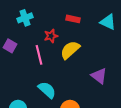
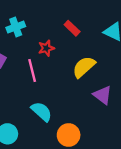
red rectangle: (73, 19) -> (72, 28), turned 32
yellow semicircle: (70, 50) -> (84, 67), moved

